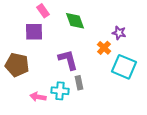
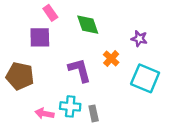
orange cross: (104, 48) -> (111, 59), moved
gray rectangle: (79, 83) -> (94, 113), moved

